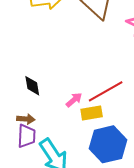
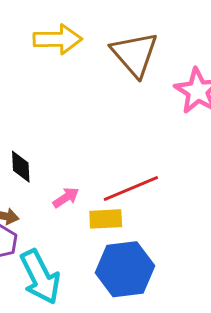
pink arrow: (74, 100) -> (66, 198), moved

